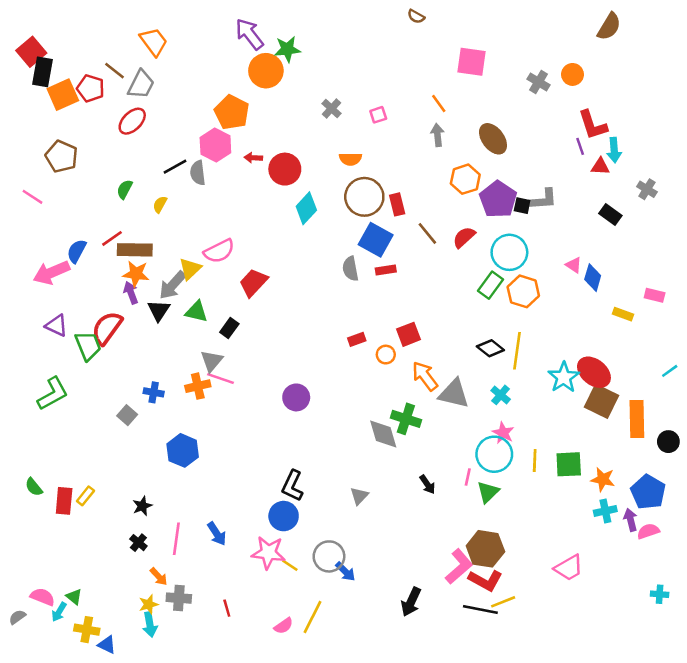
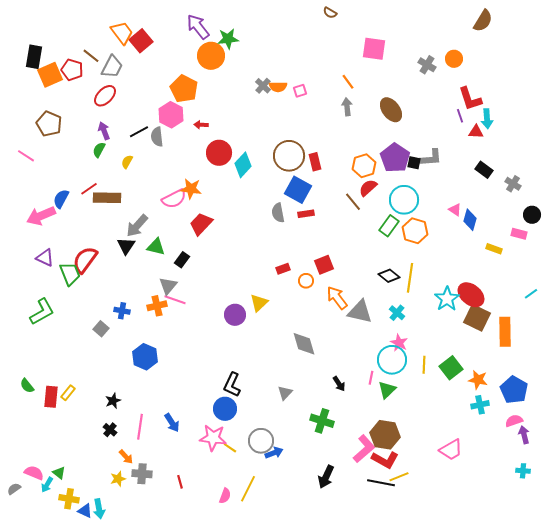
red square: (31, 52) -> (141, 41), moved
orange semicircle: (350, 159) -> (278, 87), moved
red circle: (285, 169) -> (219, 153), moved
orange hexagon: (465, 179) -> (364, 166), moved
gray cross: (647, 189) -> (513, 184), moved
brown line: (427, 233) -> (353, 202), moved
yellow triangle: (190, 269) -> (259, 303), moved
orange star: (136, 274) -> (191, 189), moved
purple arrow: (131, 293) -> (104, 131), moved
green cross: (406, 419) -> (322, 421), moved
black circle: (668, 442) -> (532, 215), moved
green square: (569, 464) -> (451, 368), turned -35
purple arrow: (631, 520) -> (524, 435), moved
blue arrow: (345, 572) -> (274, 453), turned -66
cyan arrow: (150, 625) -> (99, 509), moved
pink semicircle: (284, 626) -> (225, 496), turned -35

